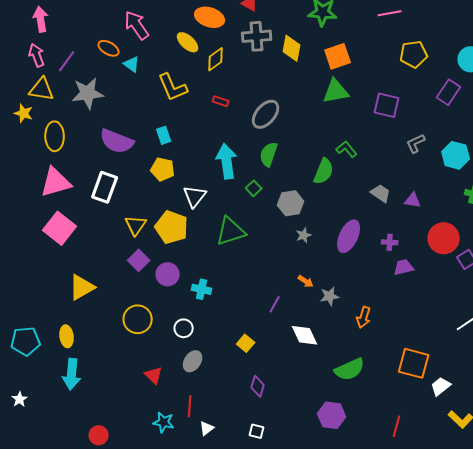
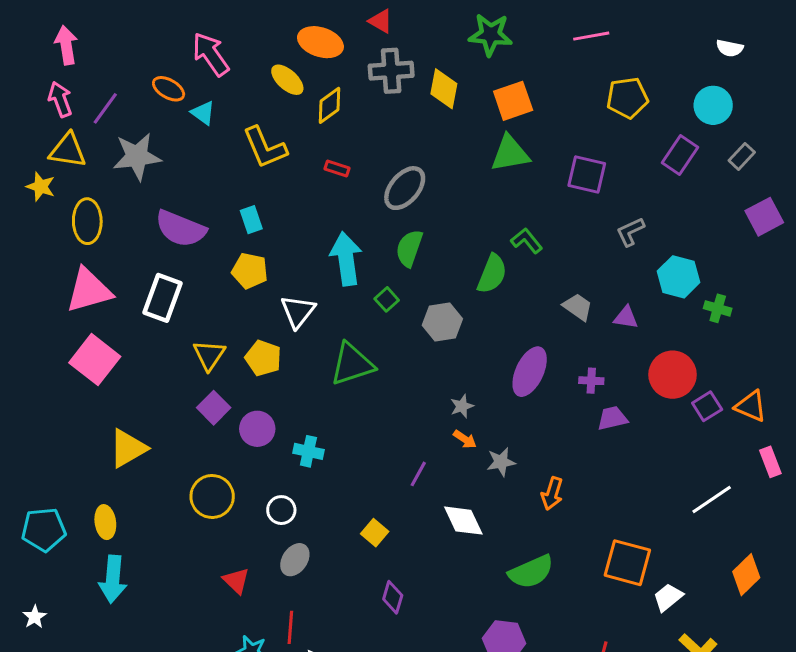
cyan hexagon: (456, 155) -> (679, 277), moved
yellow pentagon: (172, 227) -> (263, 358), size x0.7
gray star: (304, 235) -> (462, 406), moved

